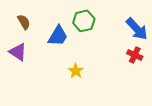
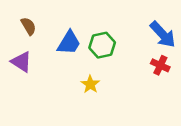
green hexagon: (84, 21) -> (102, 45), moved

